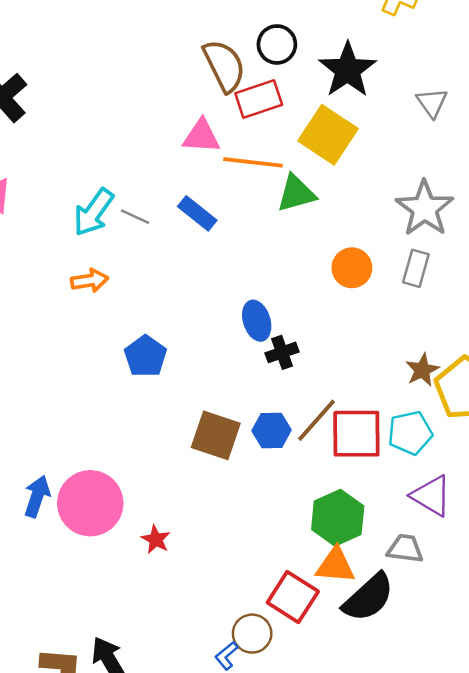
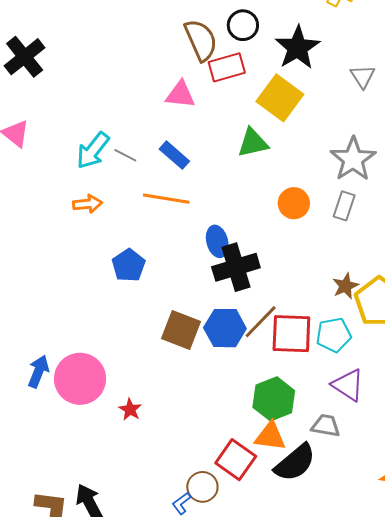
orange line: (253, 162) -> (166, 199), moved
black cross: (282, 352) -> (236, 267), size x1.8
blue hexagon: (272, 430) -> (225, 328), size x1.4

